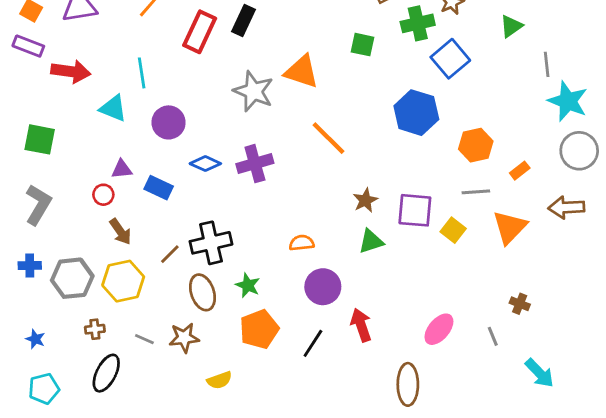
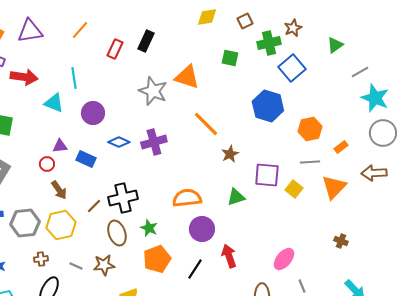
red rectangle: (200, 32) -> (115, 49), size x0.7
gray line: (547, 64) -> (360, 72), turned 66
brown star: (365, 200) -> (230, 154), moved
orange semicircle: (302, 243) -> (187, 198), size x1.6
gray line: (493, 336) -> (302, 286), moved

